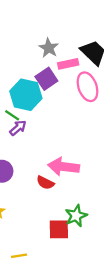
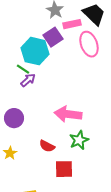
red semicircle: (45, 183) -> (47, 146), moved
green star: (76, 216) -> (79, 140), moved

